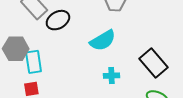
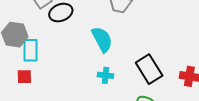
cyan semicircle: (103, 40) -> (102, 39), turned -96

